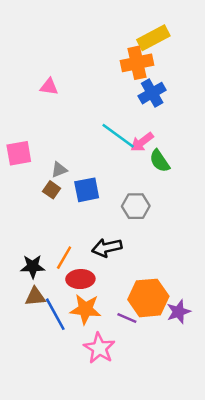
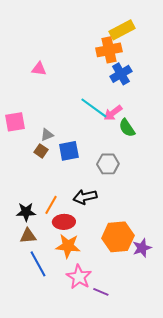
blue line: (55, 314) -> (38, 264), moved
purple line: (127, 318) -> (101, 292), moved

